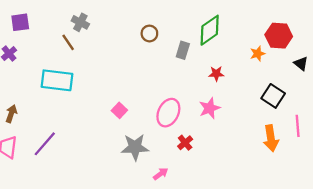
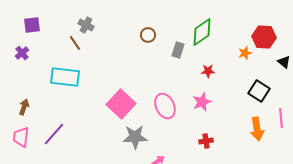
pink square: (119, 110) -> (121, 104), size x2.0
pink ellipse: (168, 113) -> (165, 106), turned -50
red cross: (185, 143) -> (206, 141), moved, turned 32

